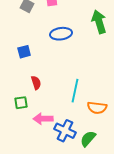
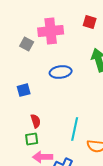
green square: (21, 103) -> (32, 139), moved

